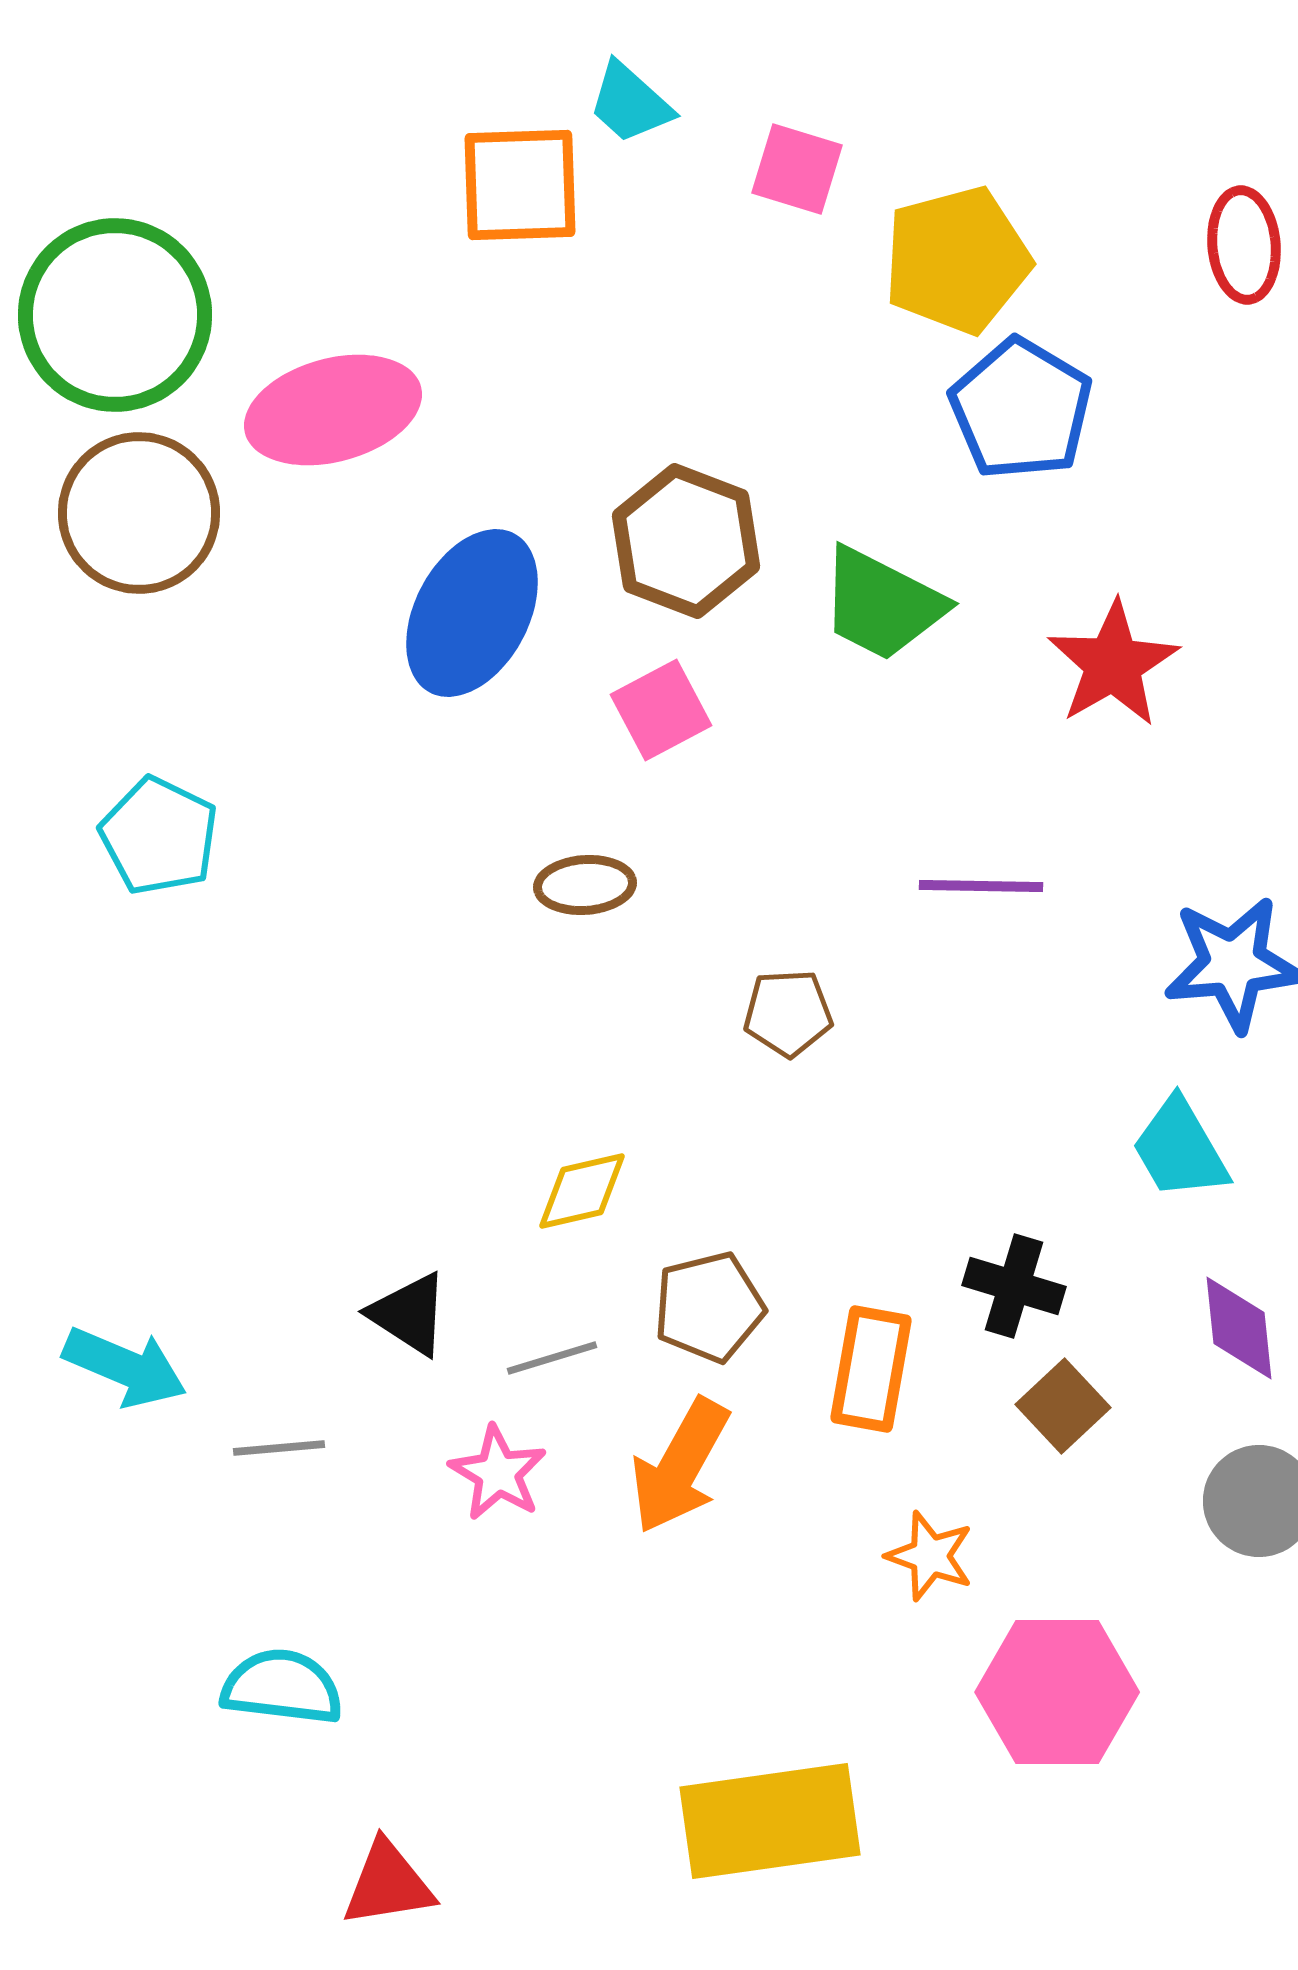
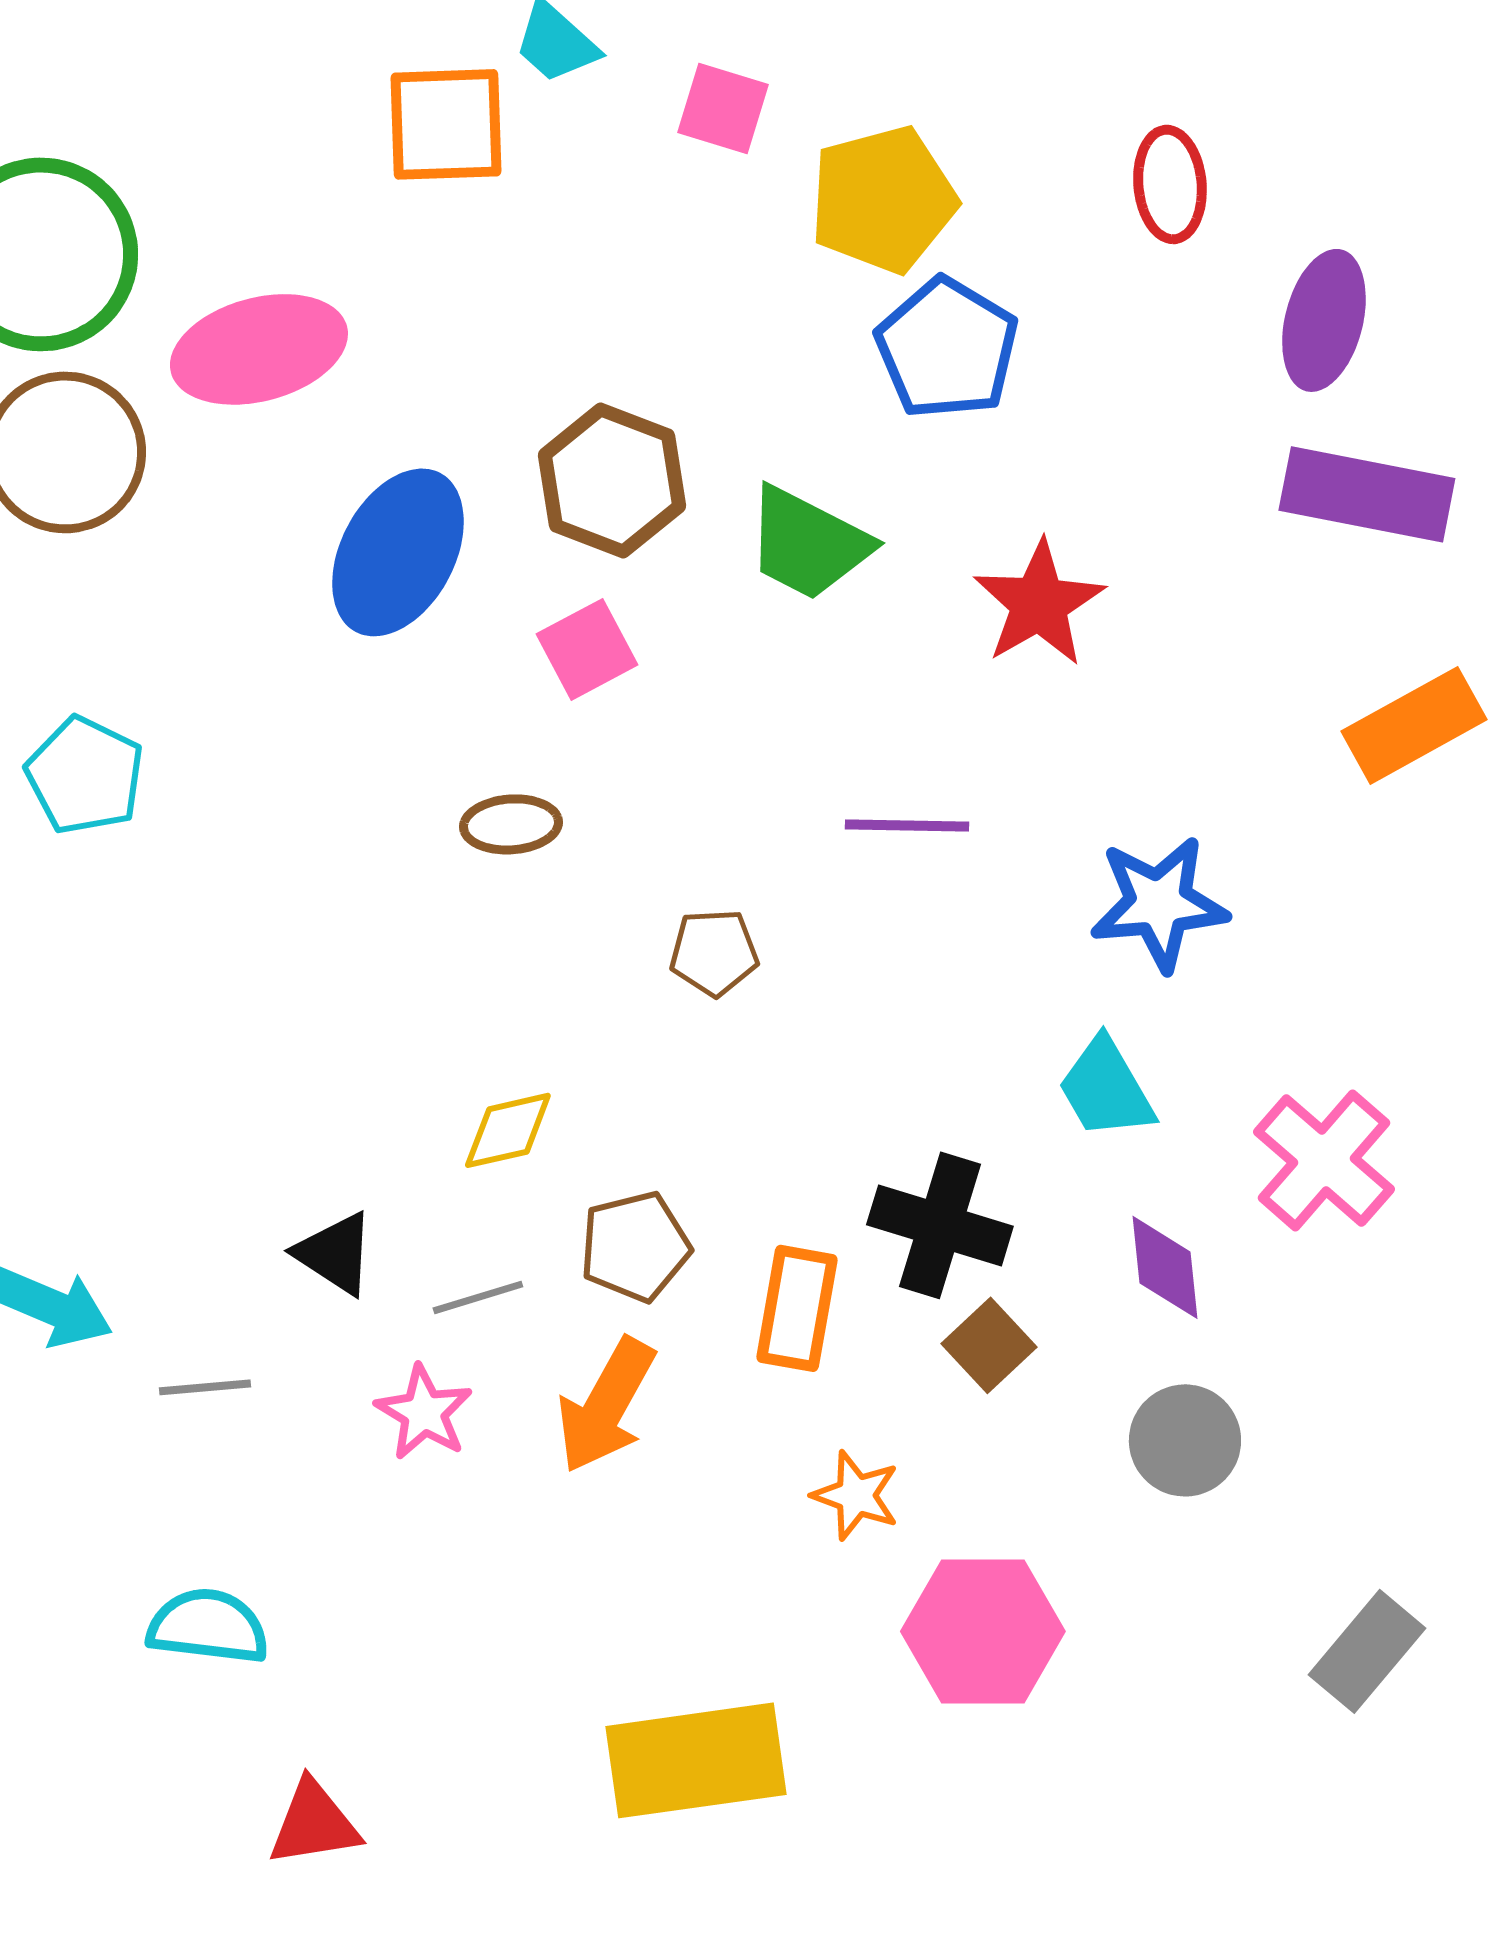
black cross: (1014, 1286) -> (940, 1225), size x1.4

